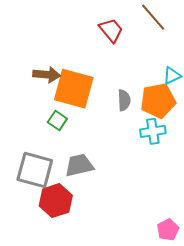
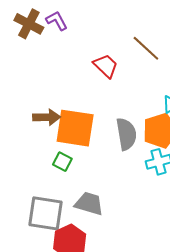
gray semicircle: (124, 100) -> (126, 134), size x1.5
gray trapezoid: (79, 165) -> (89, 204), turned 36

